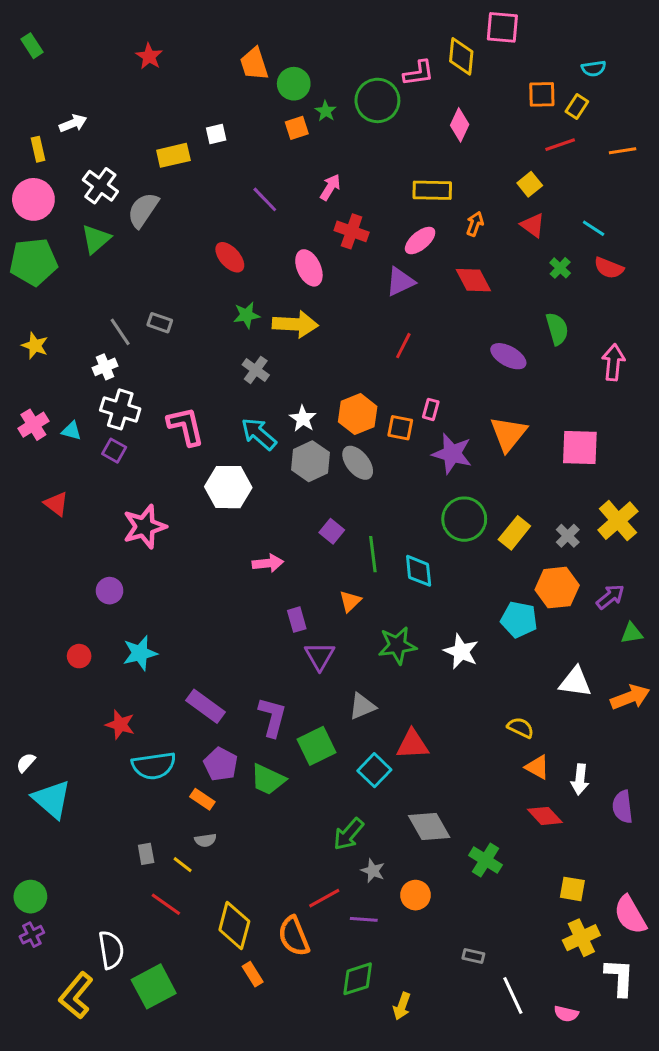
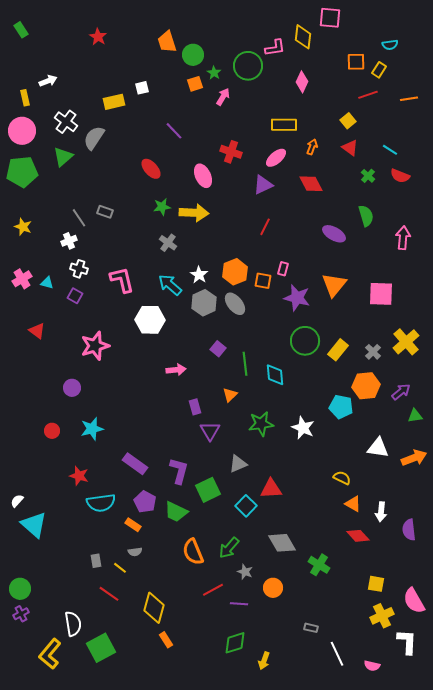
pink arrow: (330, 187) -> (223, 97), moved
white cross: (120, 409) -> (79, 269), size x0.7
orange semicircle: (294, 936) -> (193, 552), moved

